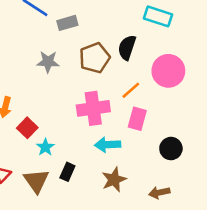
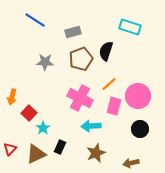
gray rectangle: (67, 23) -> (73, 32), moved
pink circle: (168, 71) -> (138, 96), moved
pink cross: (93, 108) -> (80, 98), turned 35
brown triangle: (36, 181) -> (36, 154), turned 40

